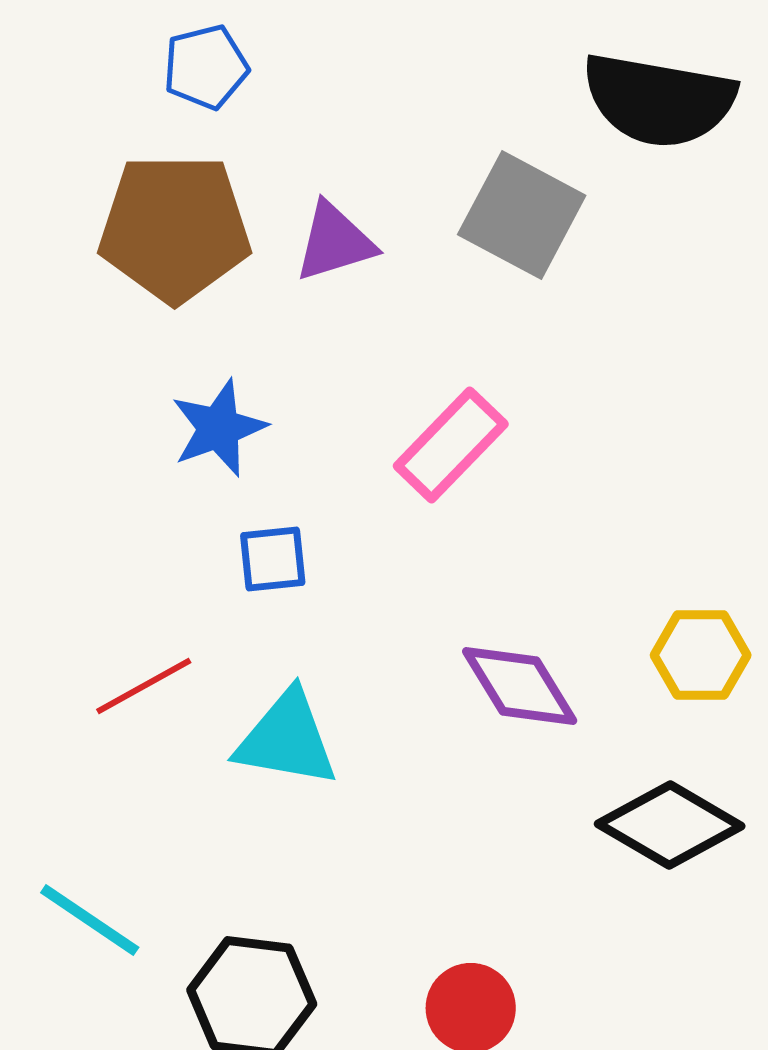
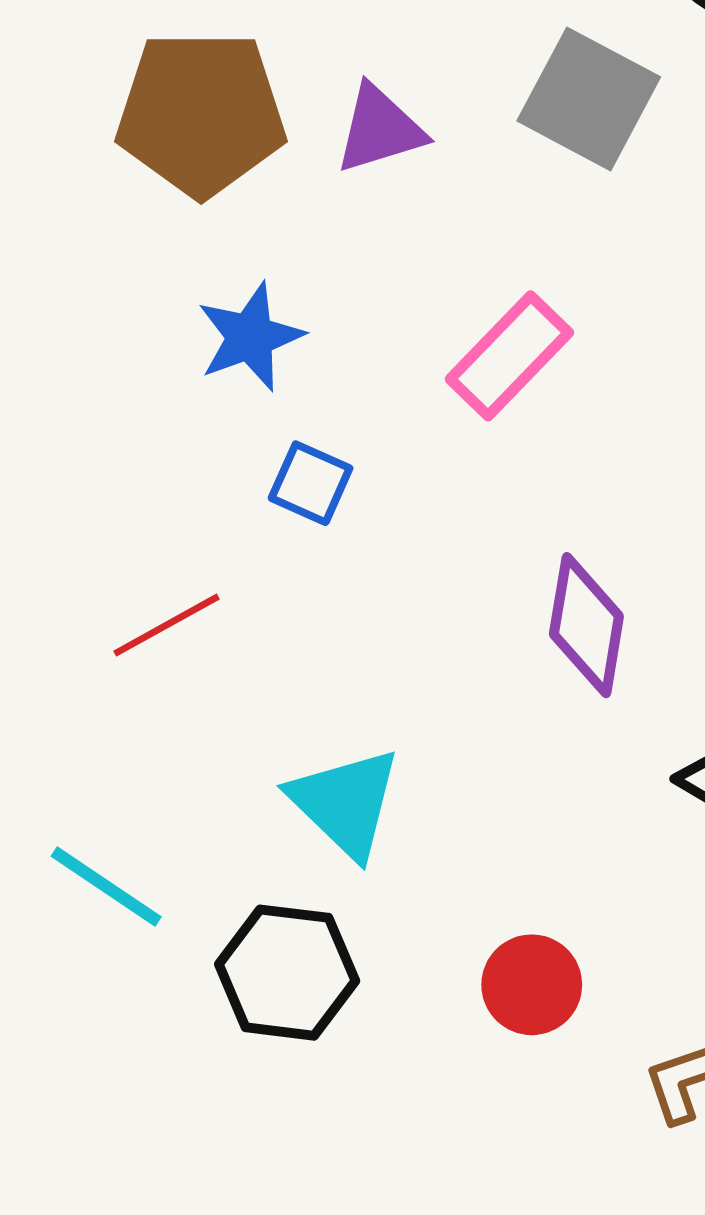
blue square: (273, 559) -> (311, 483), turned 30
purple diamond: (520, 686) -> (586, 625), turned 41
cyan triangle: (287, 739) -> (345, 803), moved, turned 34

